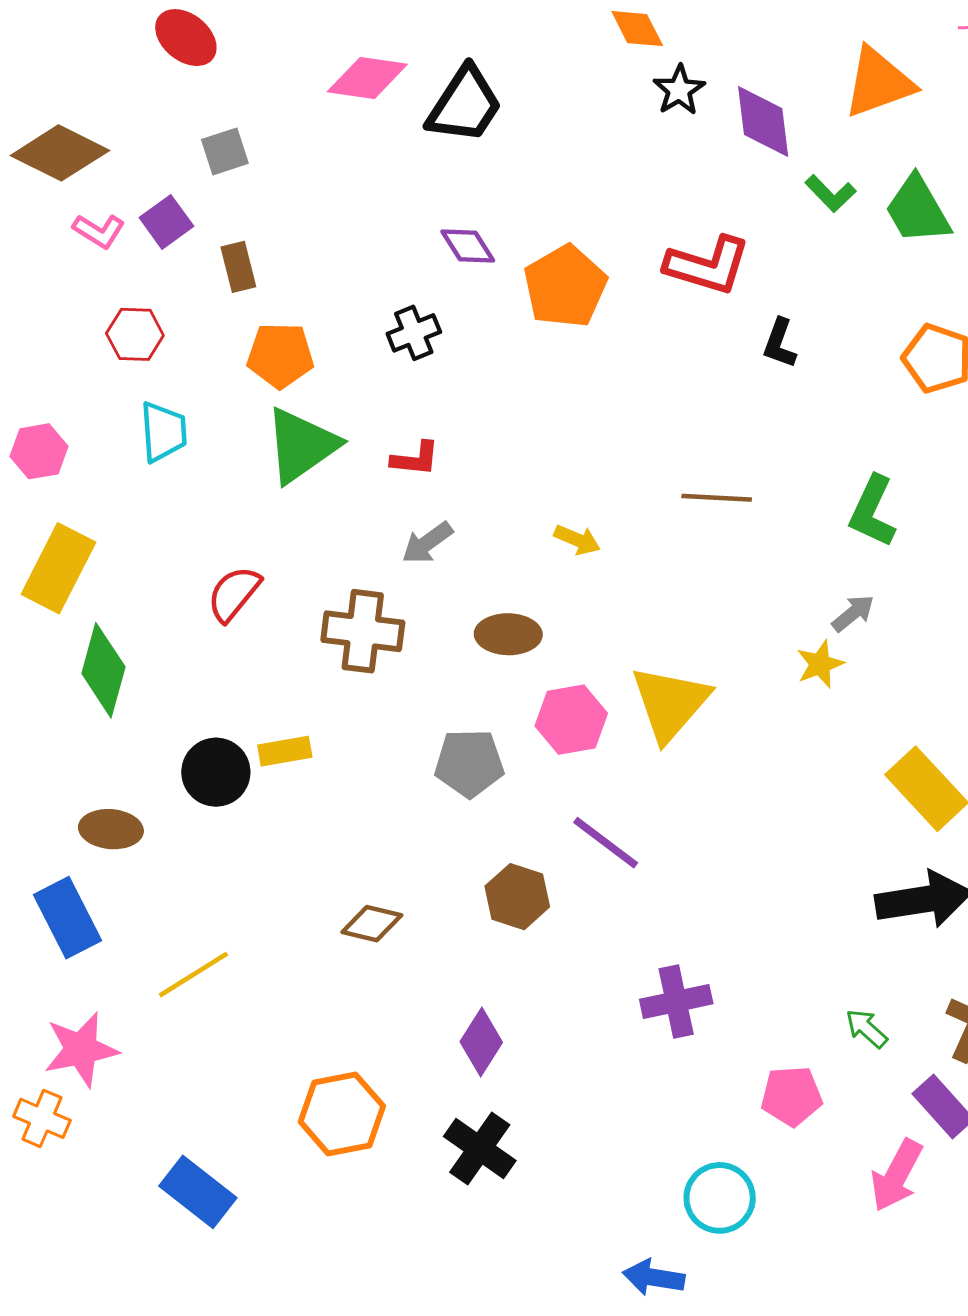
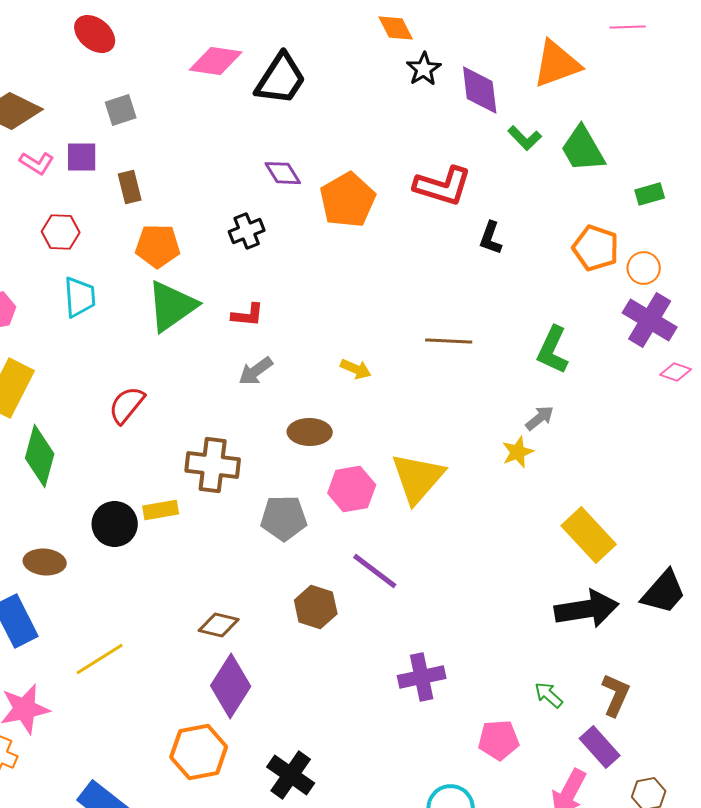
purple square: (166, 222) -> (82, 157), turned 36
brown cross: (363, 631) -> (213, 465), moved
purple diamond: (481, 1042) -> (231, 686), moved, size x1.4

